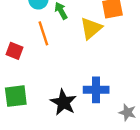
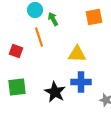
yellow triangle: (91, 28) -> (77, 54), moved, turned 42

